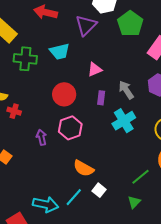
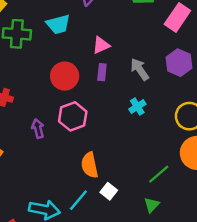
purple rectangle: (101, 98) -> (102, 72), moved
cyan cross: (124, 121) -> (137, 107), size x0.6
orange semicircle: (84, 168) -> (90, 165), turned 50

